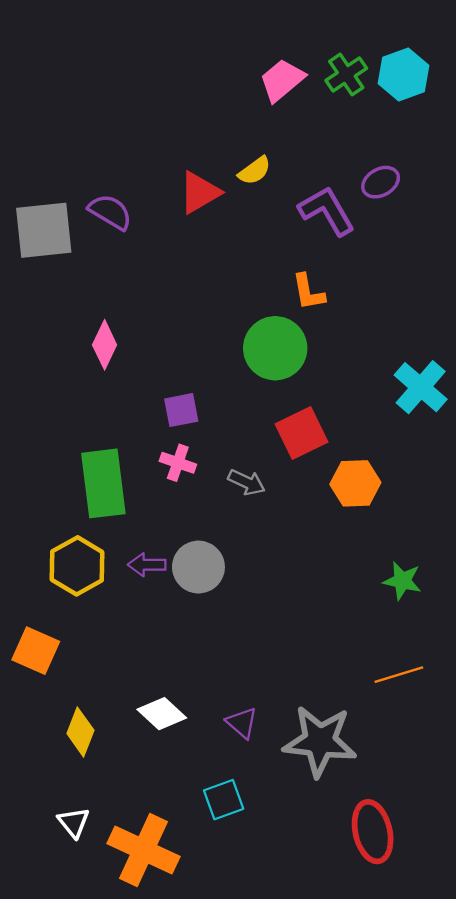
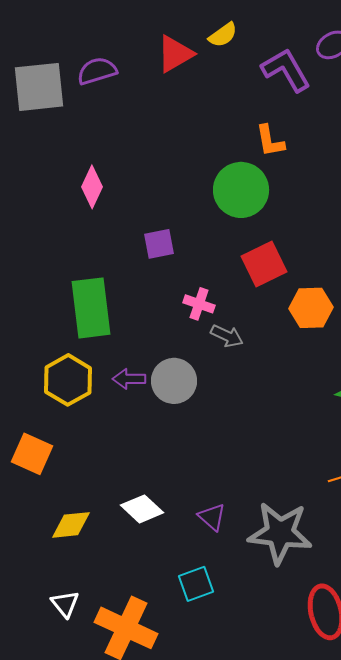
purple semicircle: (110, 212) -> (97, 71), turned -48
pink cross: (178, 463) -> (199, 304), moved
gray arrow: (247, 482) -> (227, 336), moved
yellow diamond: (80, 732) -> (71, 525), turned 63

